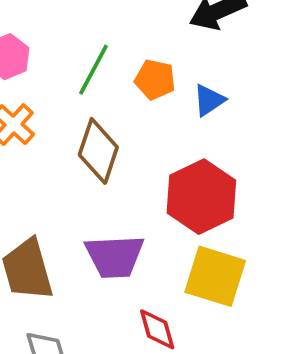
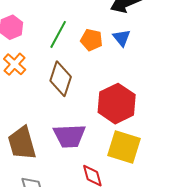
blue triangle: (209, 100) -> (122, 38), moved, turned -36

